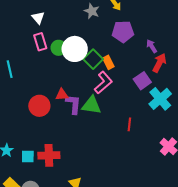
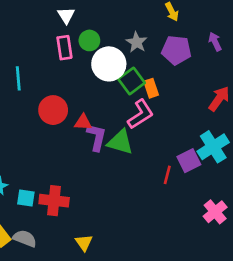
gray star: (92, 11) -> (137, 42), moved
purple arrow: (152, 46) -> (215, 42), moved
green circle: (59, 48) -> (89, 40), moved
purple square: (142, 81) -> (189, 161), moved
red circle: (39, 106) -> (53, 110), moved

